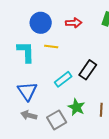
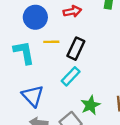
black rectangle: (88, 70) -> (76, 49), moved
green star: (76, 107) -> (90, 105), turned 30

